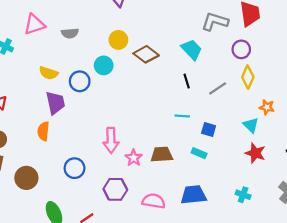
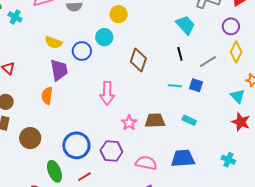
brown diamond: (146, 54) -> (138, 60), moved, turned 70
blue square: (209, 130) -> (196, 85), moved
pink arrow: (111, 140) -> (107, 93), moved
blue circle: (75, 168) -> (76, 145), moved, size x1.4

